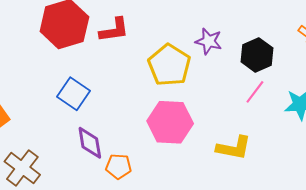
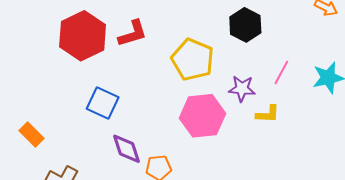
purple star: (209, 41) -> (242, 89), moved
black hexagon: (257, 55) -> (245, 25), moved
yellow L-shape: (234, 148) -> (268, 114), moved, size x0.7

